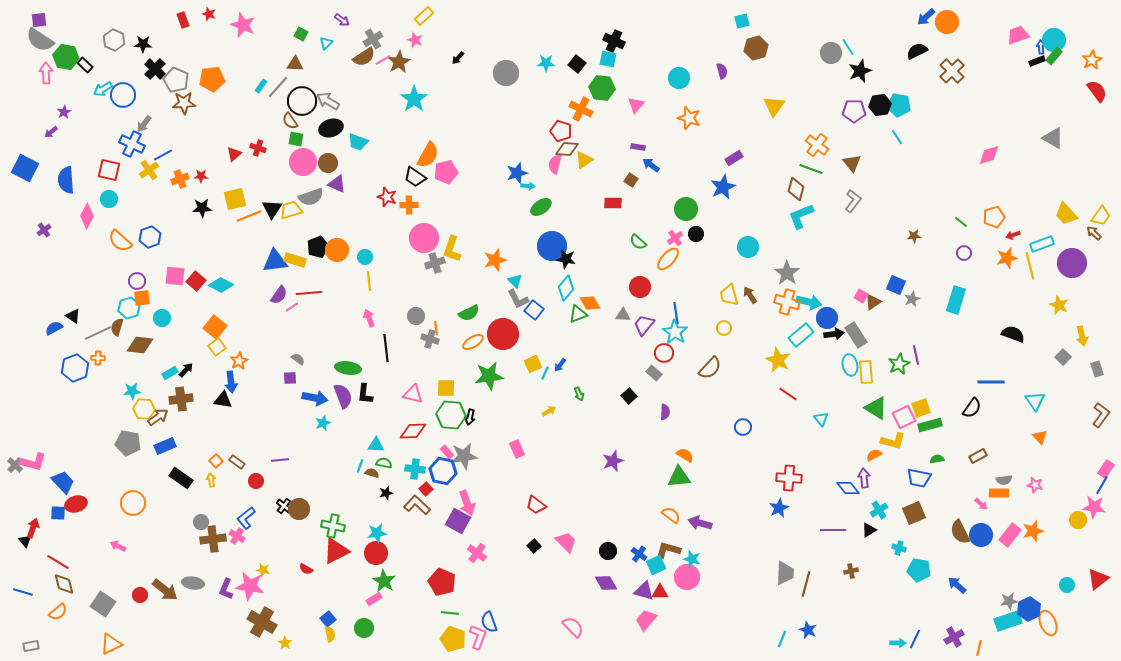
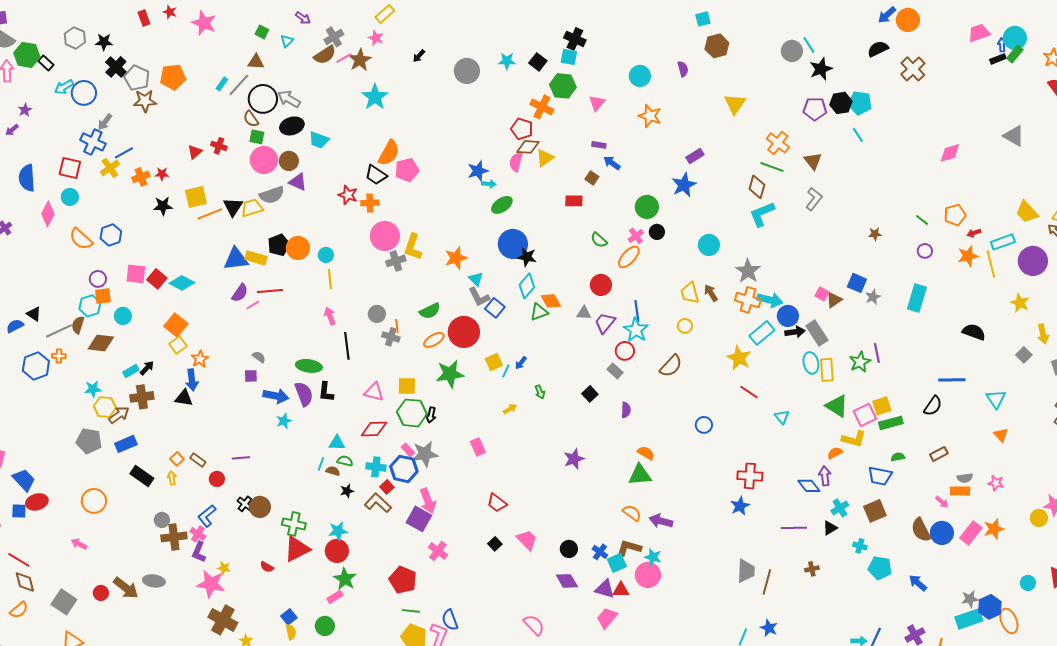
purple L-shape: (226, 589) -> (199, 552), moved

